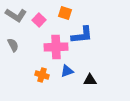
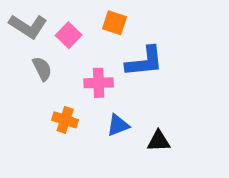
gray semicircle: (13, 45) -> (42, 69), moved
pink cross: (56, 47) -> (99, 83), size x0.7
orange cross: (42, 75) -> (65, 120), moved

